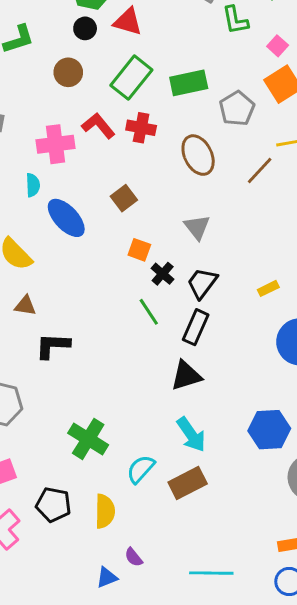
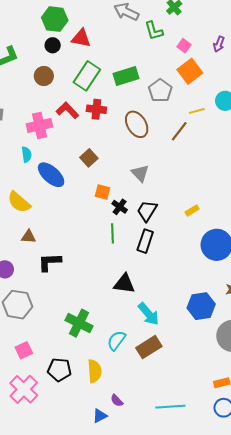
green line: (149, 312) -> (113, 233), turned 36
black triangle: (186, 376) -> (124, 284), moved, turned 30

